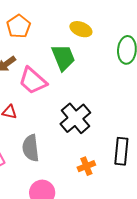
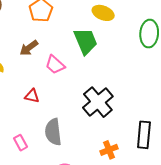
pink trapezoid: (33, 81) -> (55, 65), size x0.7

